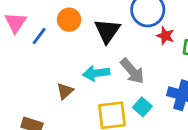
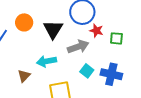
gray arrow: (132, 71) -> (78, 47), moved, turned -65
cyan square: (142, 107) -> (87, 71), moved

